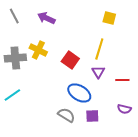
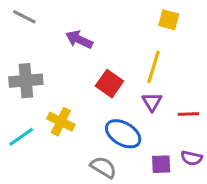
gray line: (14, 16) -> (24, 17), turned -35
purple arrow: (46, 18) -> (79, 40), moved
yellow cross: (38, 50) -> (61, 122), moved
purple square: (92, 116) -> (161, 164), moved

